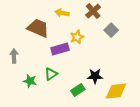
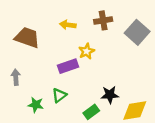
brown cross: (93, 11) -> (103, 20), turned 35
brown trapezoid: (38, 28) -> (27, 37), moved
gray square: (111, 30) -> (137, 32), moved, size x1.5

